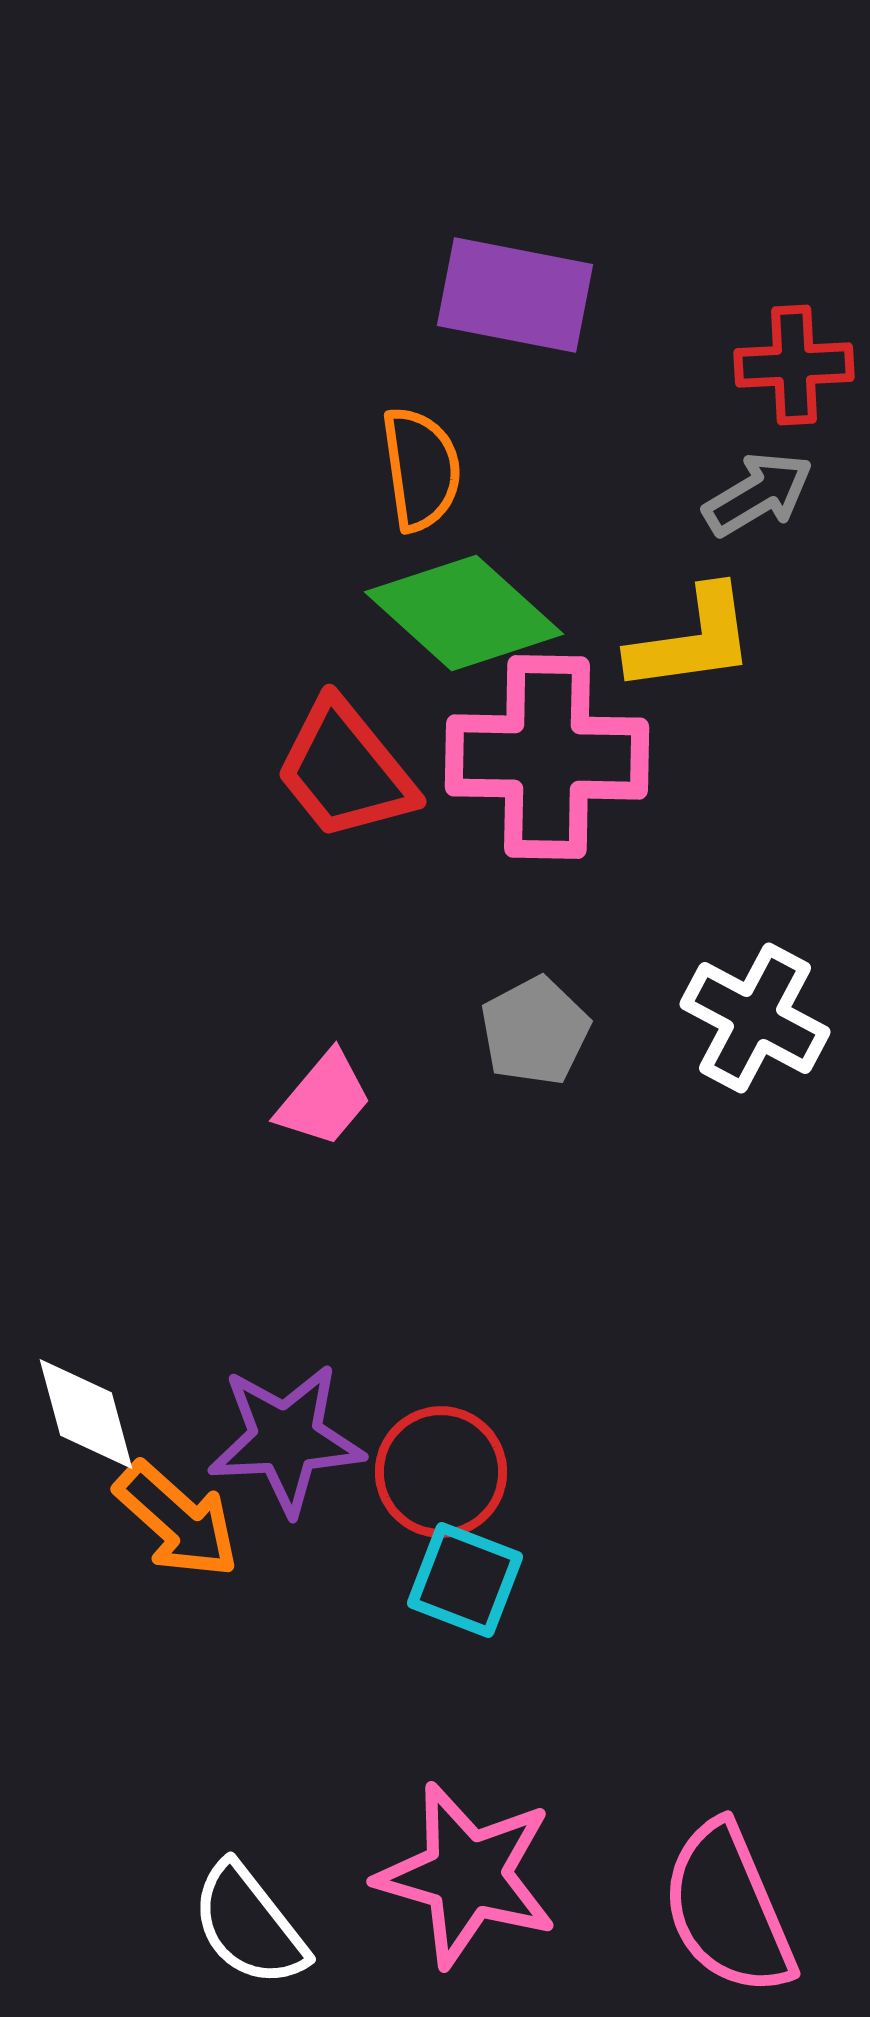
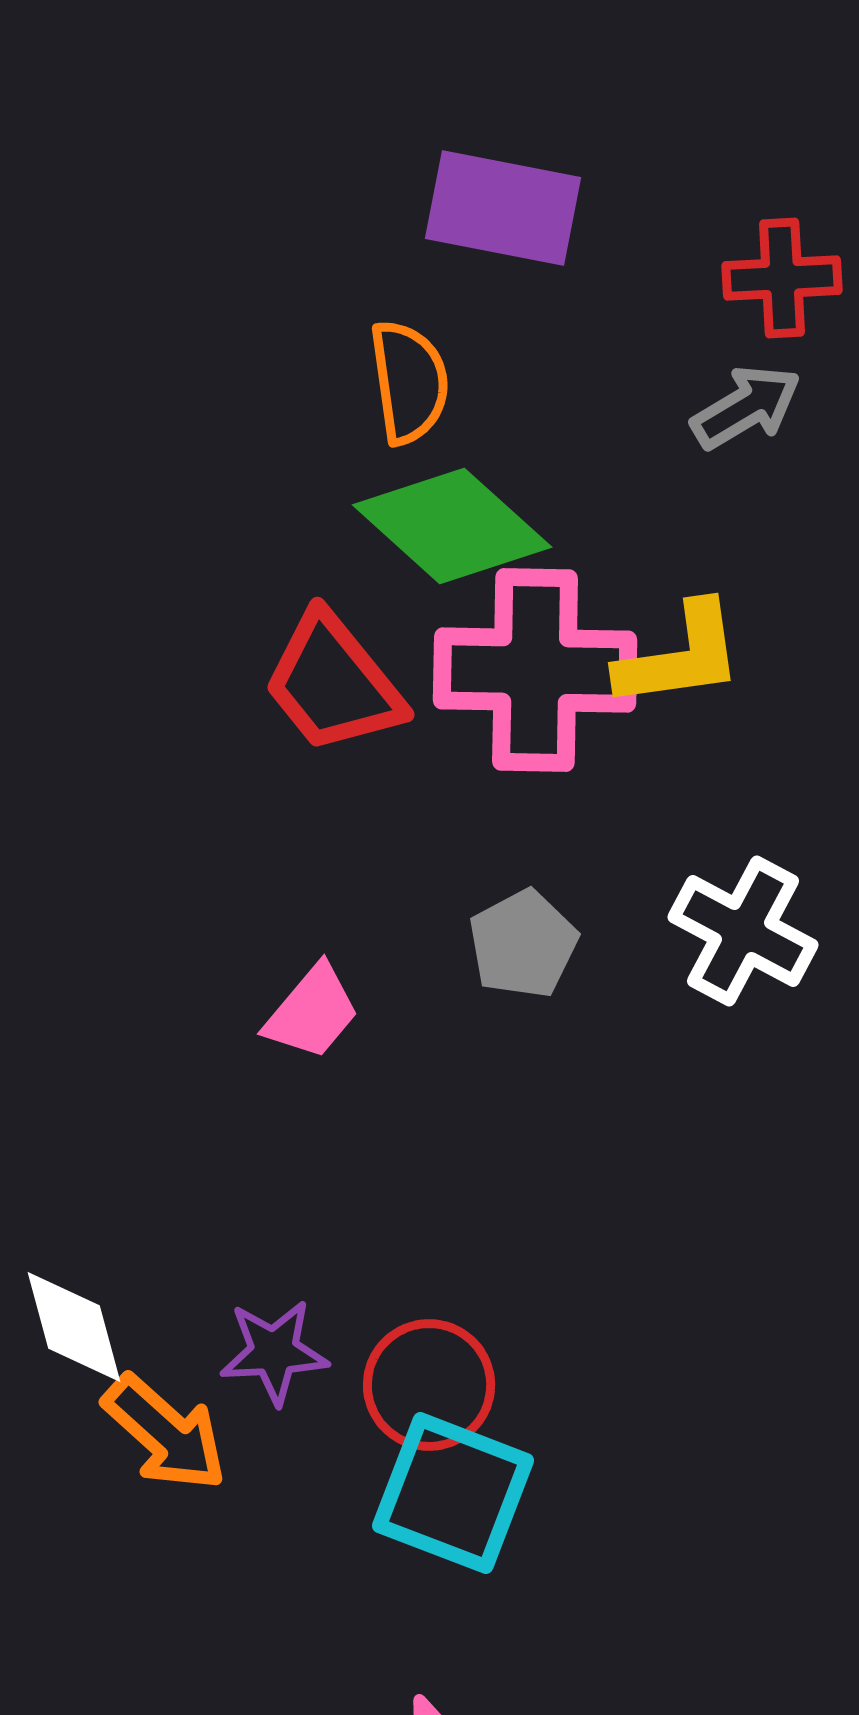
yellow L-shape: (692, 640) -> (680, 656), moved
purple star: (286, 1439) -> (274, 1352), size x0.7
cyan square: (465, 1580) -> (453, 1493), size x1.4

